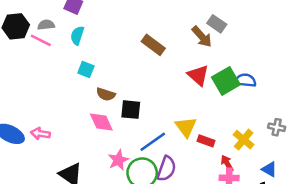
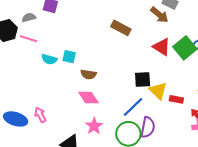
gray semicircle: (46, 25) -> (29, 17), moved
cyan semicircle: (77, 35) -> (49, 59), moved, turned -84
black square: (131, 110) -> (143, 80), moved
pink arrow: (40, 134) -> (40, 115), turned 63
pink star: (118, 160) -> (94, 126), moved

